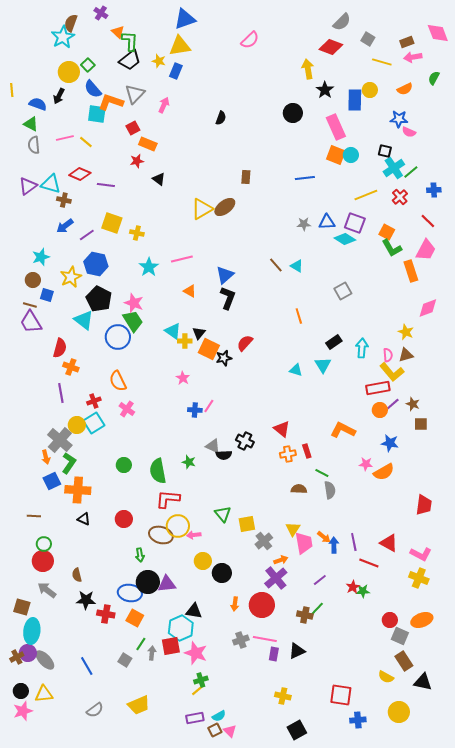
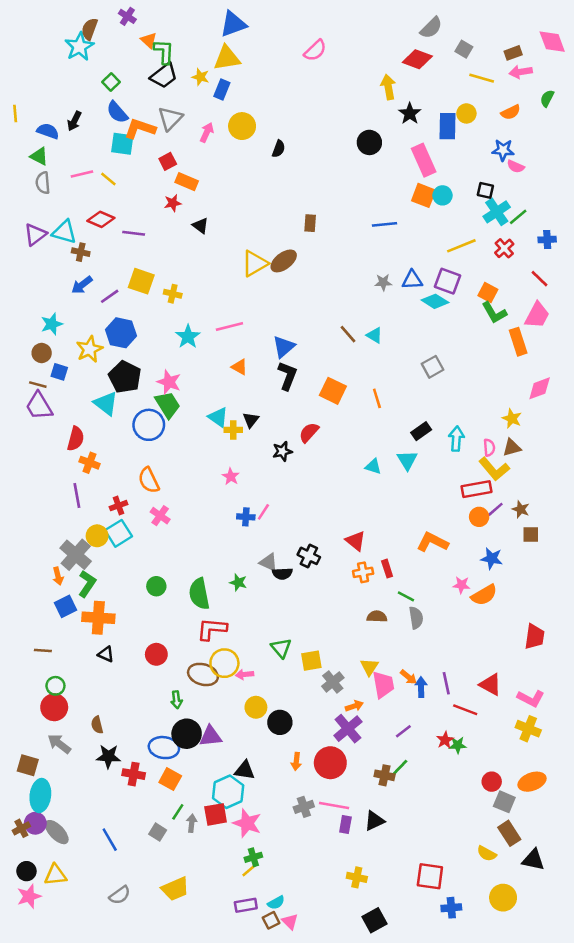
yellow circle: (69, 72) -> (242, 126), moved
orange square: (209, 349) -> (333, 391), moved

